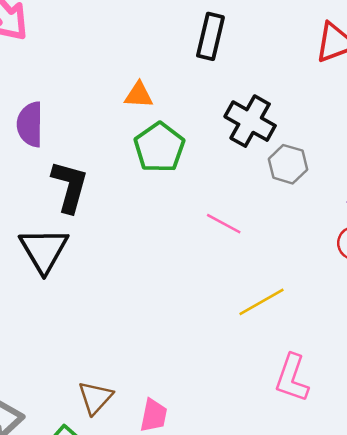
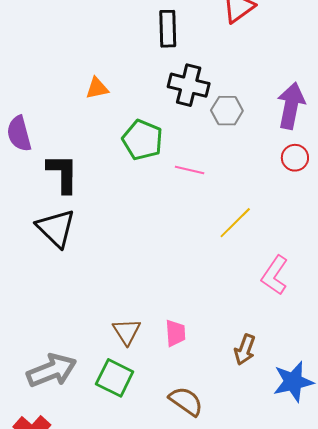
black rectangle: (210, 36) -> (168, 29), moved
green pentagon: (159, 147) -> (142, 140), moved
pink L-shape: (292, 378) -> (275, 275), turned 30

